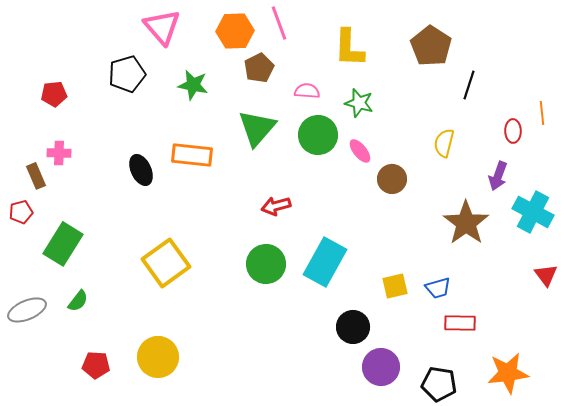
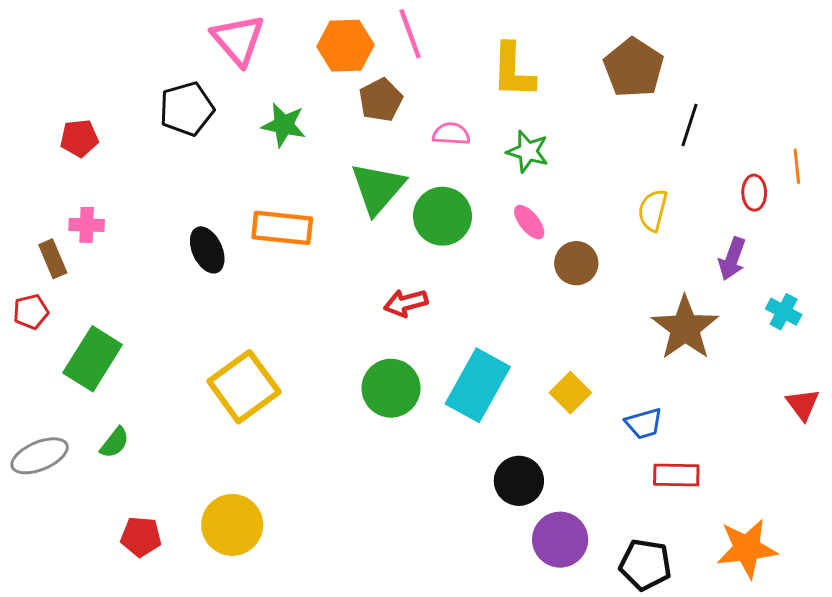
green circle: (318, 135) -> (442, 216), moved
cyan cross: (533, 212) -> (784, 312), size x0.6
yellow square: (395, 286) -> (570, 393), moved, turned -32

